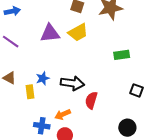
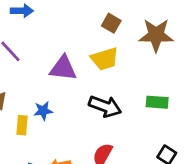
purple triangle: (50, 33) -> (63, 68), moved
black arrow: (72, 83) -> (105, 106), moved

